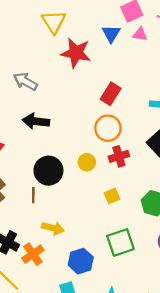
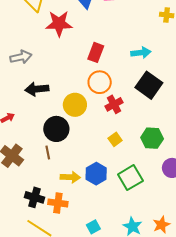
gray arrow: (25, 81) -> (21, 57), turned 150
yellow circle: (87, 162) -> (75, 105), moved, size x1.5
orange cross: (33, 254) -> (58, 203), turned -36
blue hexagon: (81, 261) -> (96, 174), moved

